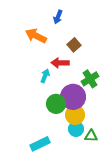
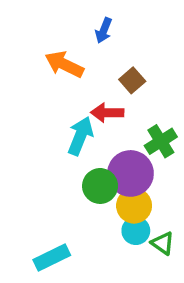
cyan arrow: (45, 76) -> (80, 136), size x1.5
green triangle: (91, 136) -> (163, 243), turned 32
cyan rectangle: (40, 144) -> (52, 258), moved

